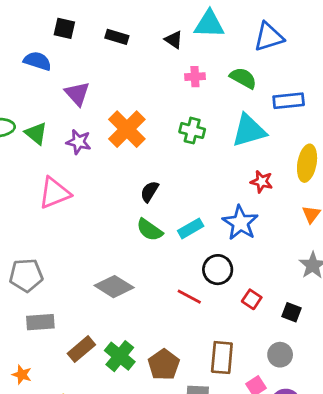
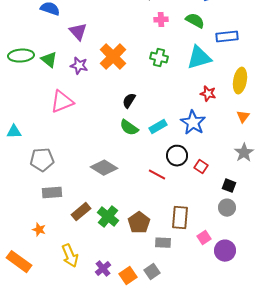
red square: (252, 299) -> (201, 167), moved
gray circle: (280, 355) -> (227, 208), moved

